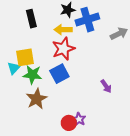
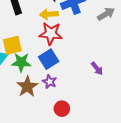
red star: (63, 49) -> (51, 34), turned 30
purple star: (79, 119) -> (50, 82), moved

